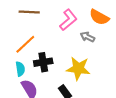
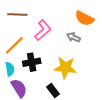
pink L-shape: (68, 20) -> (43, 30), moved

